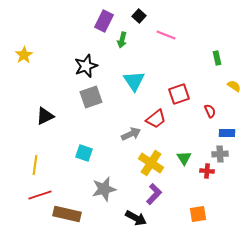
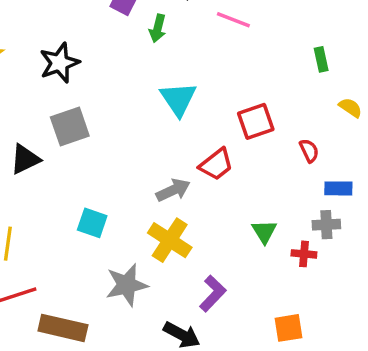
black star: (86, 66) -> (60, 63), moved
gray square: (91, 97) -> (70, 127), moved
yellow cross: (151, 163) -> (170, 240), moved

